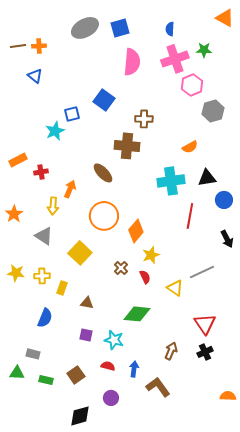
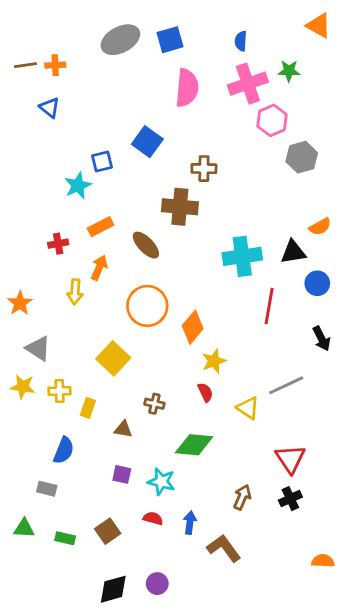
orange semicircle: (190, 147) -> (320, 227), moved
orange rectangle: (18, 160) -> (101, 227), moved
gray triangle: (44, 236) -> (38, 348), moved
brown cross: (121, 268) -> (154, 404), moved, turned -32
gray rectangle: (33, 354) -> (47, 489), moved
purple circle: (111, 398) -> (157, 584), moved

